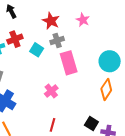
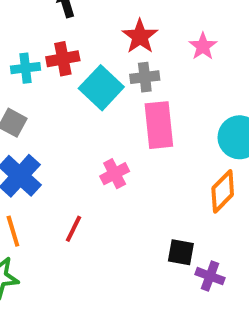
cyan square: (37, 50) -> (101, 88), size x1.5
black square: (91, 124) -> (181, 252), turned -32
red line: (52, 125) -> (73, 229), moved

